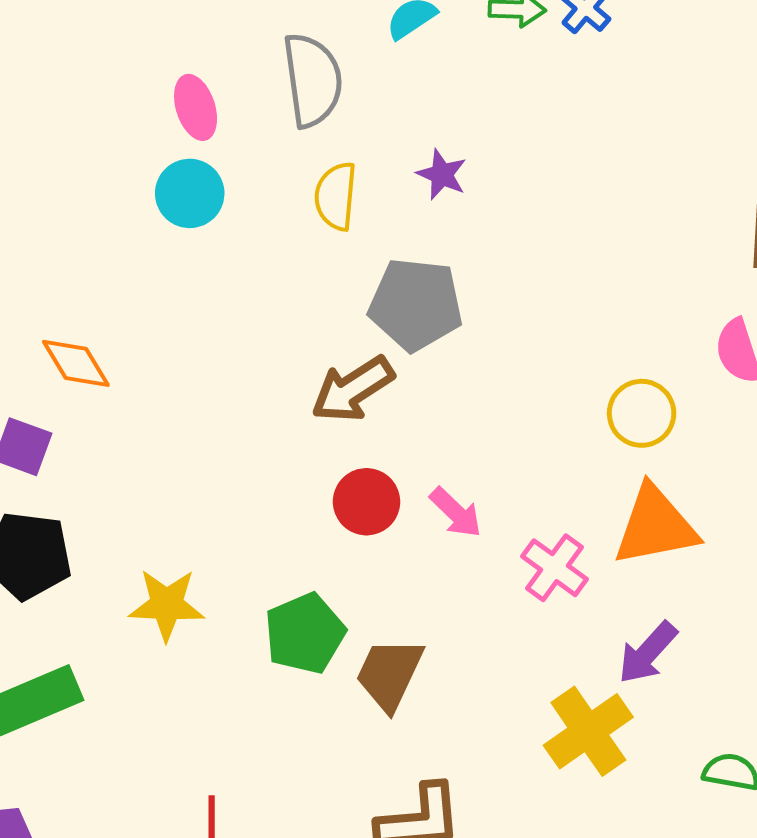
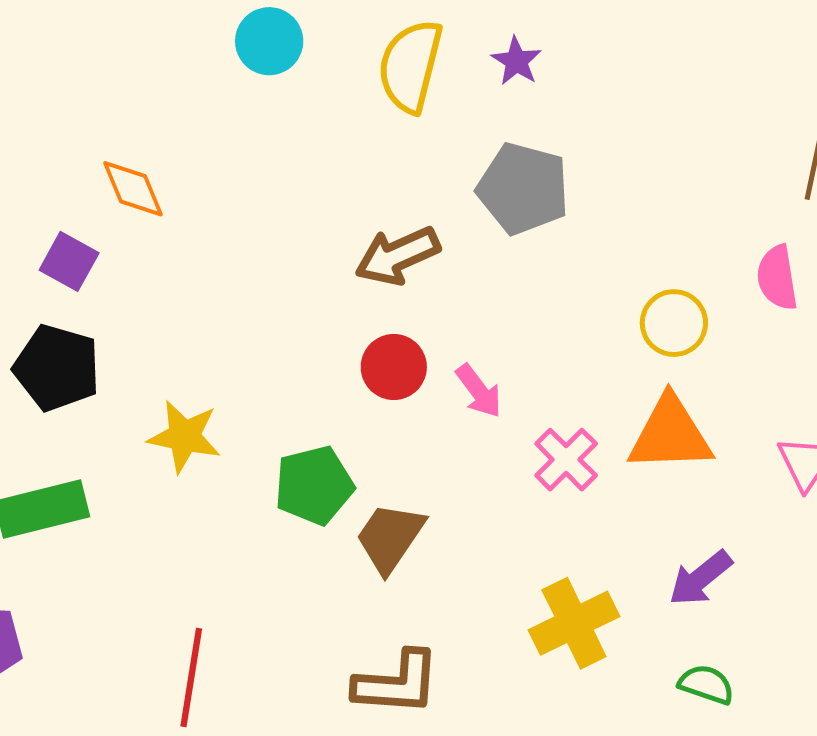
yellow semicircle: (336, 196) -> (410, 66), size x1.4
gray pentagon: (416, 304) -> (523, 189), moved
purple arrow: (648, 653) -> (700, 578), moved

